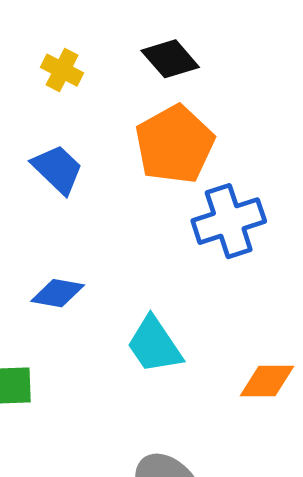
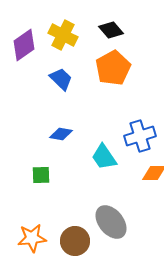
yellow cross: (62, 70) -> (63, 35), size x1.6
blue cross: (229, 221) -> (140, 136), moved

